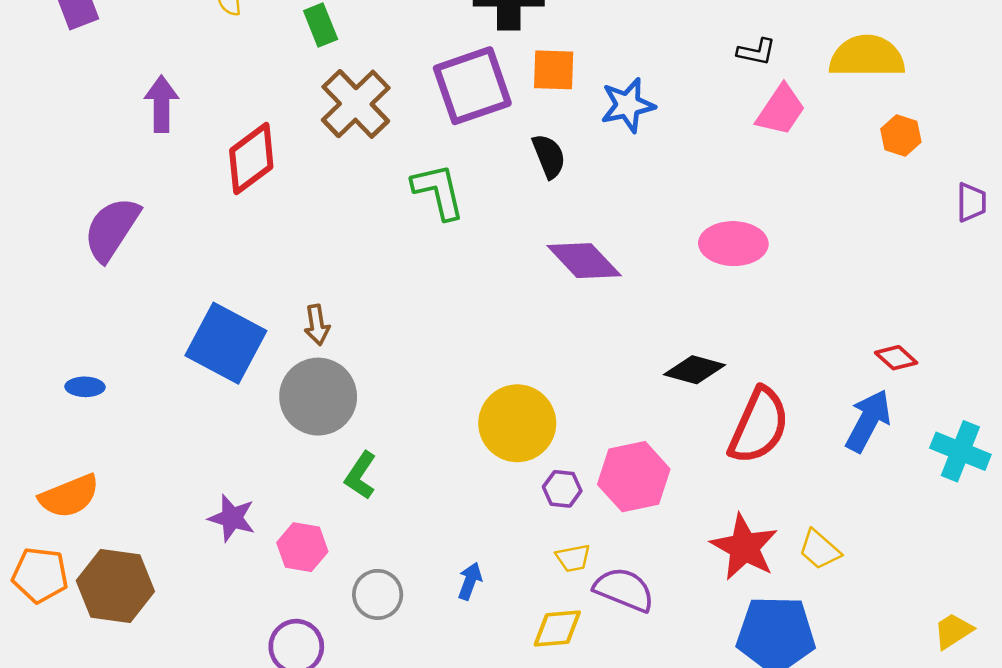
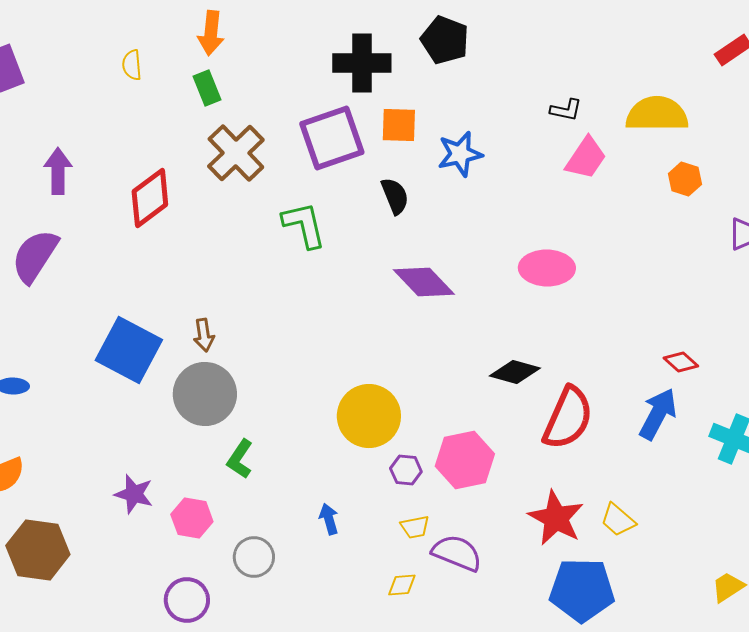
purple arrow: (161, 104) -> (58, 171), moved
blue arrow: (470, 581) -> (329, 519), moved, turned -36
yellow diamond: (557, 628) -> (402, 585), size x0.7

